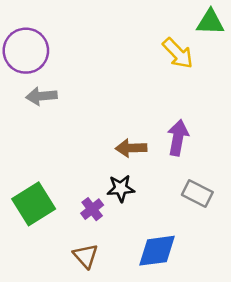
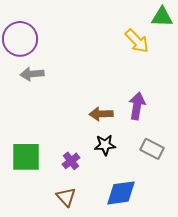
black star: (121, 188) -> (105, 145), moved
green square: (34, 204) -> (26, 157), turned 32

